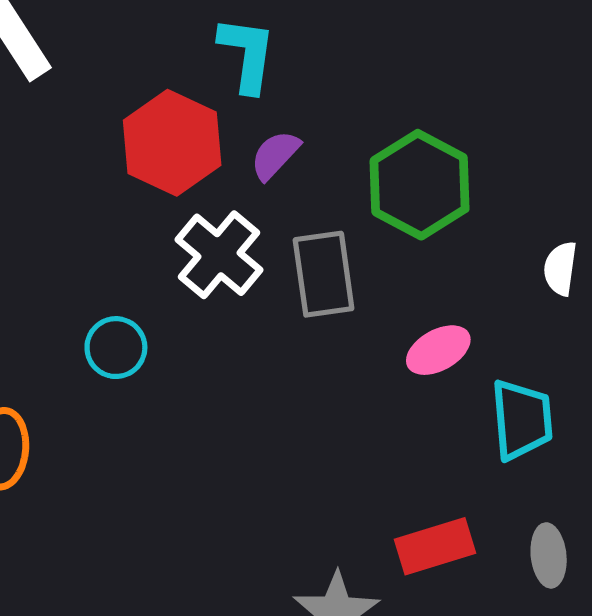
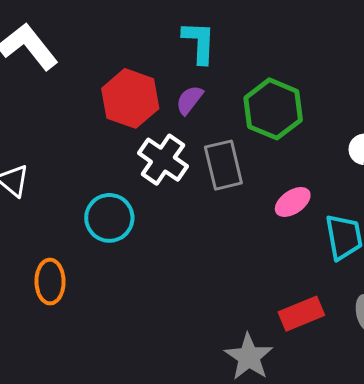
cyan L-shape: (247, 54) -> (199, 42), moved
cyan circle: (116, 348) -> (109, 218), size x1.4

